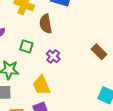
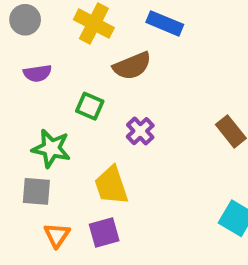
brown semicircle: (46, 24) -> (132, 66), turned -108

